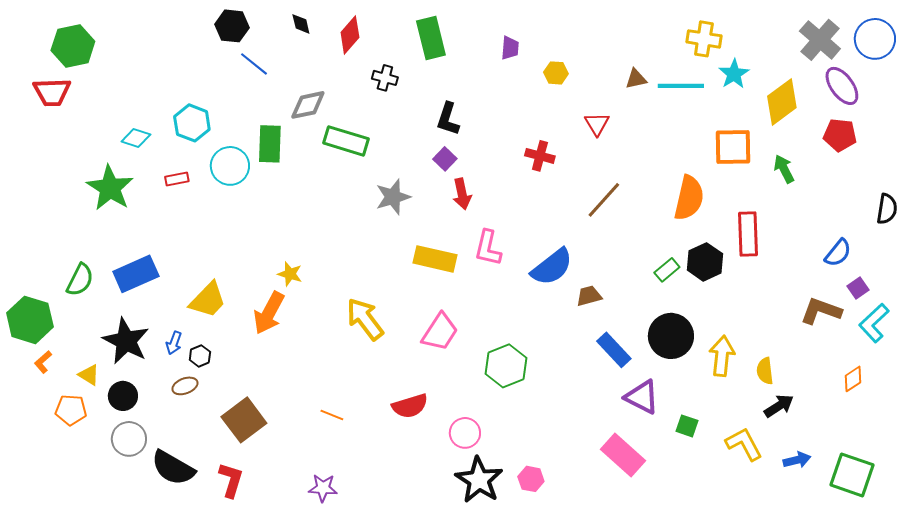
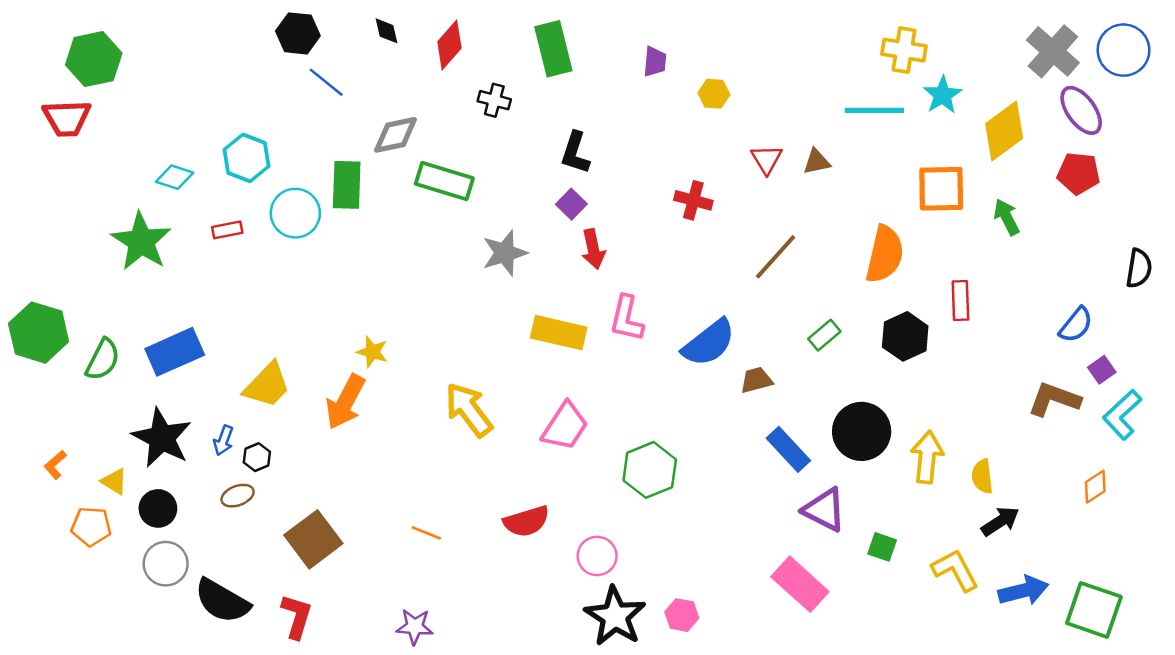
brown triangle: (636, 79) -> (817, 162), moved
red rectangle: (748, 234) -> (960, 300), size x0.7
green rectangle: (667, 270) -> (824, 335), moved
green hexagon: (30, 320) -> (39, 333), moved
blue arrow: (797, 460) -> (1023, 591), size x1.4

